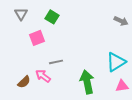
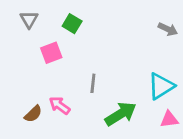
gray line: (56, 62) -> (93, 83), moved, turned -72
green arrow: (87, 82) -> (121, 114), turned 70

